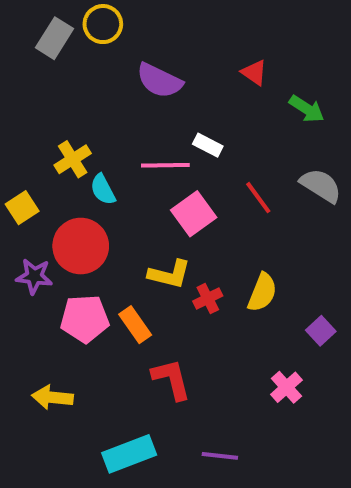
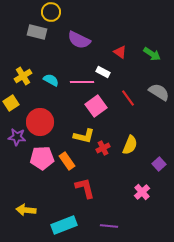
gray rectangle: (54, 38) -> (37, 32), moved, turned 72
red triangle: (254, 72) -> (120, 52), moved
yellow cross: (73, 159) -> (23, 76), moved
cyan semicircle: (103, 190) -> (51, 80), moved, turned 147
yellow arrow: (52, 397) -> (26, 210), moved

